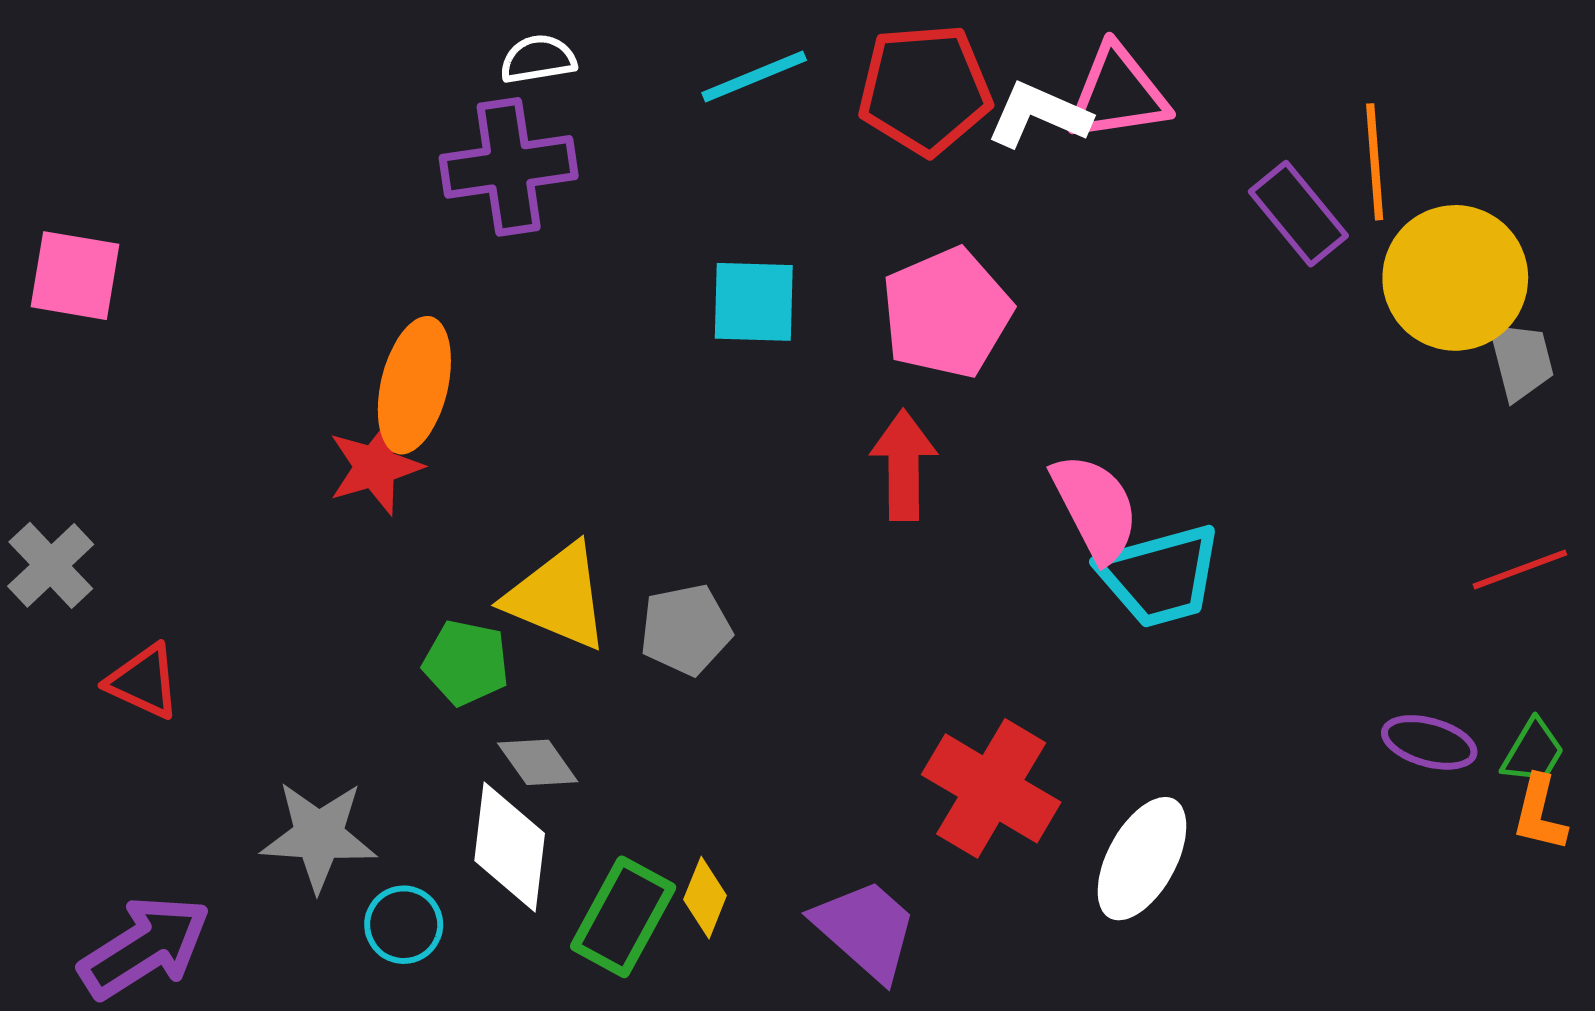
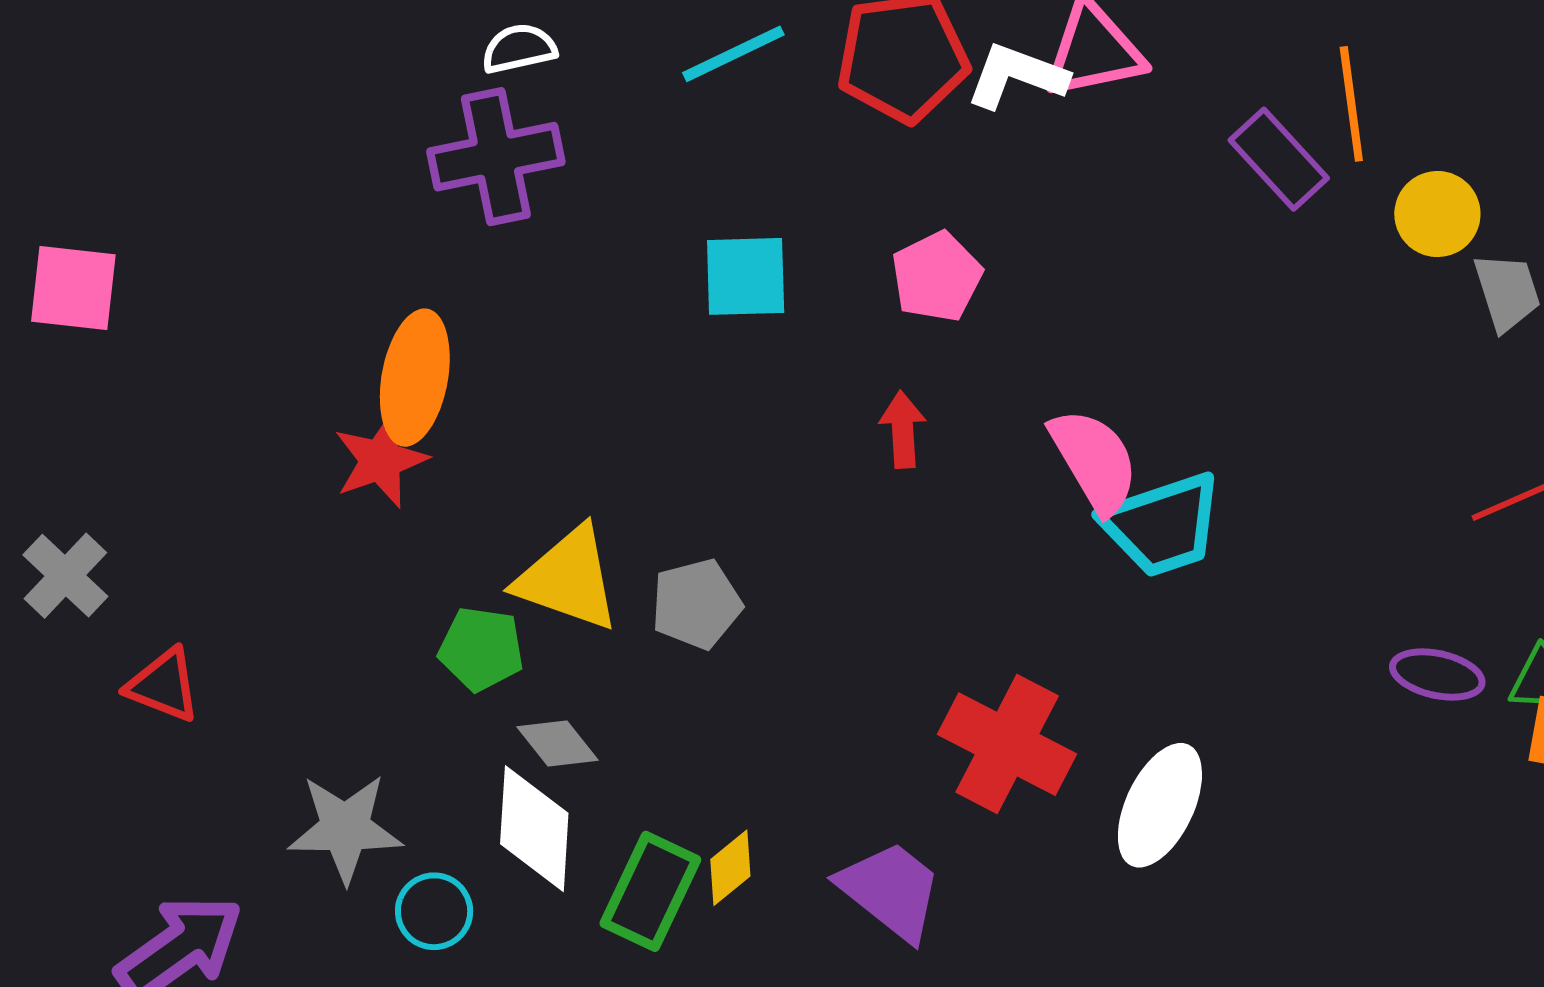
yellow circle: (1455, 278) -> (1437, 214), size x0.6
pink pentagon: (947, 313) -> (937, 277), size x0.7
red arrow: (904, 465) -> (903, 429), size x0.7
yellow diamond: (705, 898) -> (730, 868), turned 32

